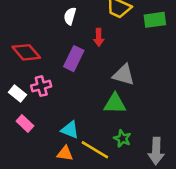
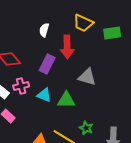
red arrow: (99, 37) -> (67, 47), size x1.6
green triangle: (115, 104) -> (66, 100), moved
cyan triangle: (70, 130) -> (44, 95), moved

